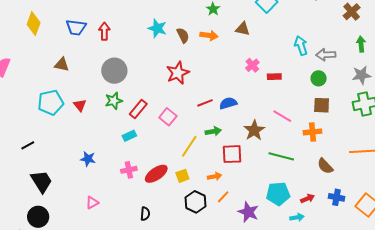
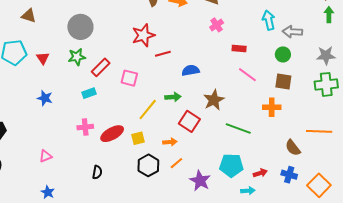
green arrow: (361, 44) -> (329, 15), moved
pink cross: (252, 65) -> (217, 25), moved
red line: (205, 103) -> (163, 54), moved
pink line: (282, 116) -> (247, 75), moved
pink square: (168, 117) -> (129, 78), turned -30
red square: (232, 154) -> (189, 121), turned 30
blue star: (88, 159) -> (45, 98), moved
brown semicircle: (325, 166) -> (293, 148), moved

